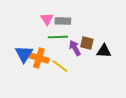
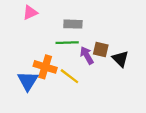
pink triangle: (47, 19) -> (30, 13), moved, turned 40
black triangle: (104, 51) -> (120, 59), turned 42
blue triangle: (24, 54) -> (28, 81), moved

